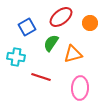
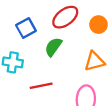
orange triangle: (73, 54) -> (94, 61), moved
red line: (41, 77) -> (41, 86), turned -30

